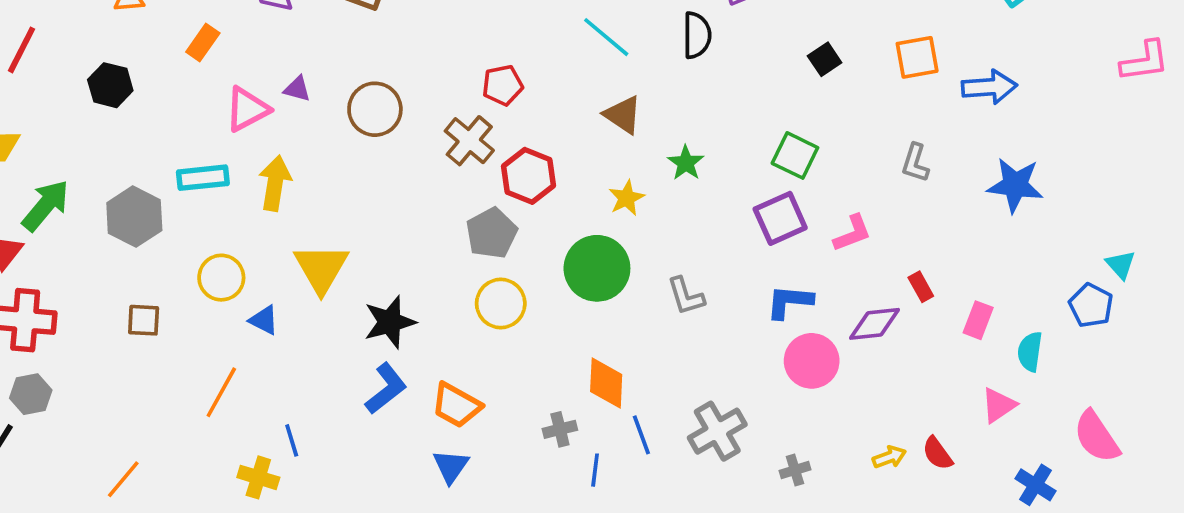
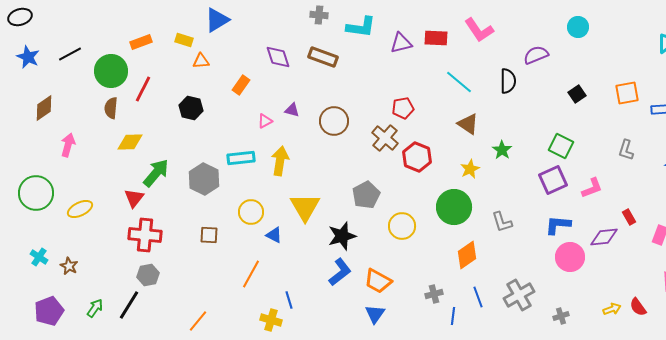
pink triangle: (247, 109) -> (265, 121), size x0.6
gray pentagon: (491, 233) -> (366, 195), moved
orange diamond: (606, 383) -> (467, 255), moved, turned 52

